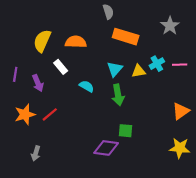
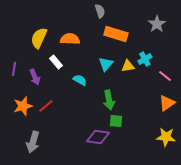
pink line: (180, 65) -> (165, 76), moved, turned 40
green arrow: (118, 95) -> (109, 100), moved
gray arrow: (36, 153) -> (33, 142), size x1.5

